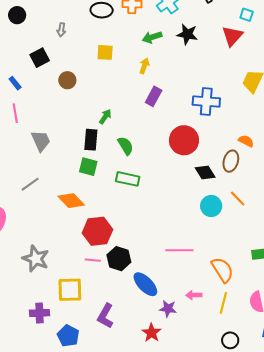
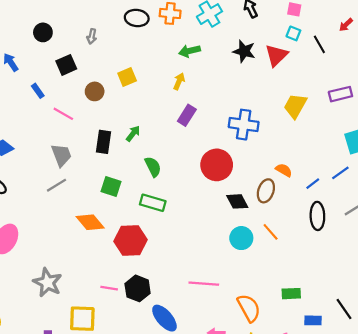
black circle: (17, 15) -> (43, 32), moved
black star: (187, 34) -> (244, 51), moved
yellow square: (105, 52) -> (127, 77), moved, turned -30
pink line: (15, 113) -> (63, 114), moved, turned -54
black rectangle: (91, 140) -> (104, 142), moved
gray line: (30, 184) -> (56, 185), moved
red hexagon: (97, 231) -> (130, 240), moved

